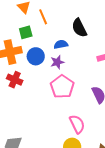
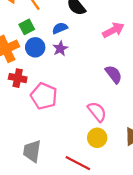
green square: (26, 32) -> (27, 27), moved
pink pentagon: (62, 87) -> (44, 96), moved

